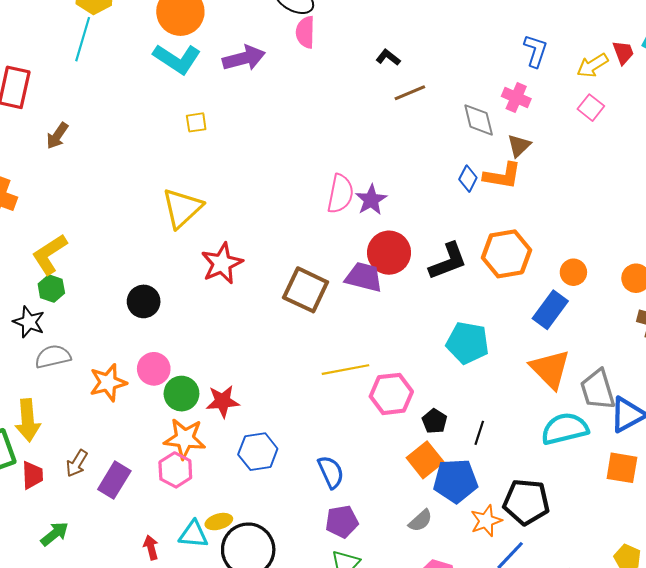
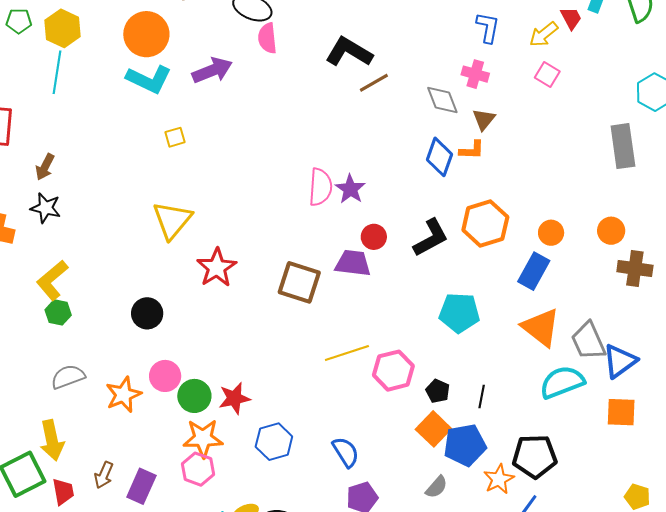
black L-shape: (388, 57) -> (349, 52), size x2.0
orange L-shape: (502, 176) -> (472, 150), size x0.7
blue diamond: (468, 179) -> (439, 157), size x1.5
red circle: (389, 253) -> (374, 237), size x0.6
black star: (29, 322) -> (46, 208), moved

